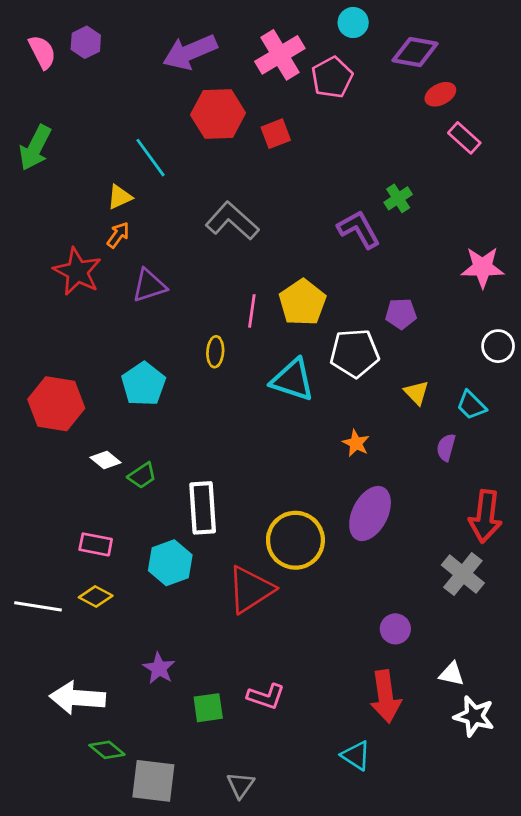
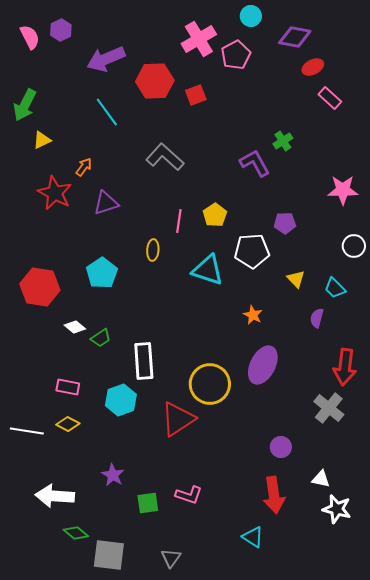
purple arrow: (190, 52) -> (106, 59), moved
yellow triangle: (120, 197) -> (42, 140), moved
yellow pentagon: (302, 302) -> (215, 215), size x0.7

